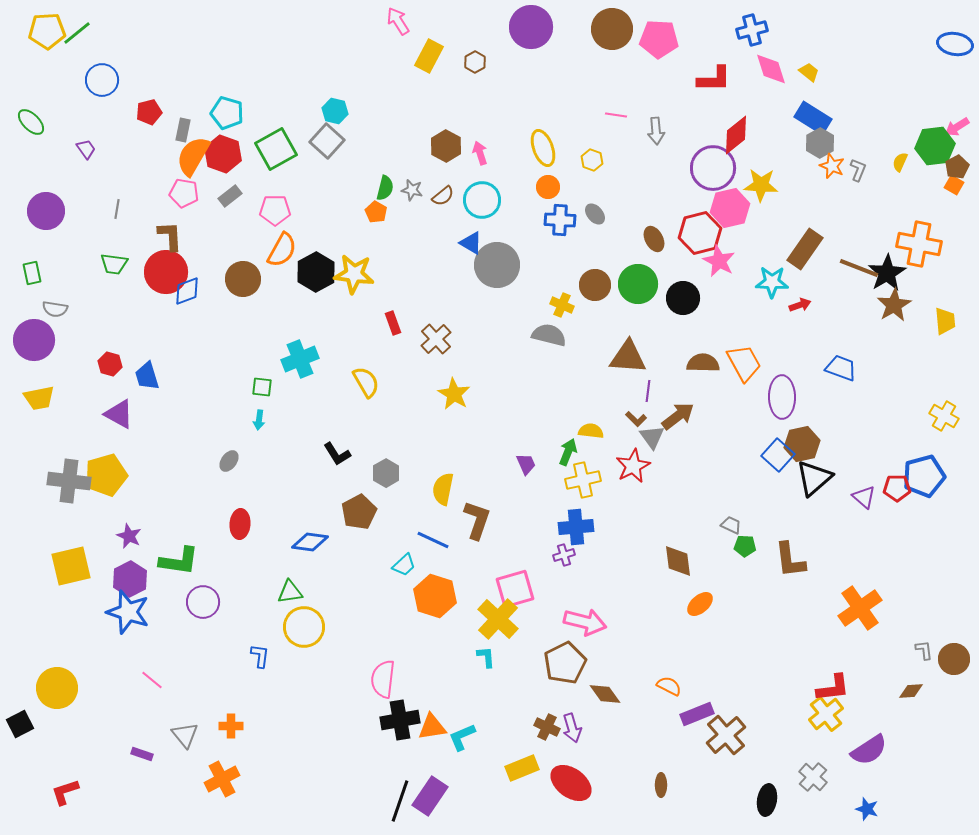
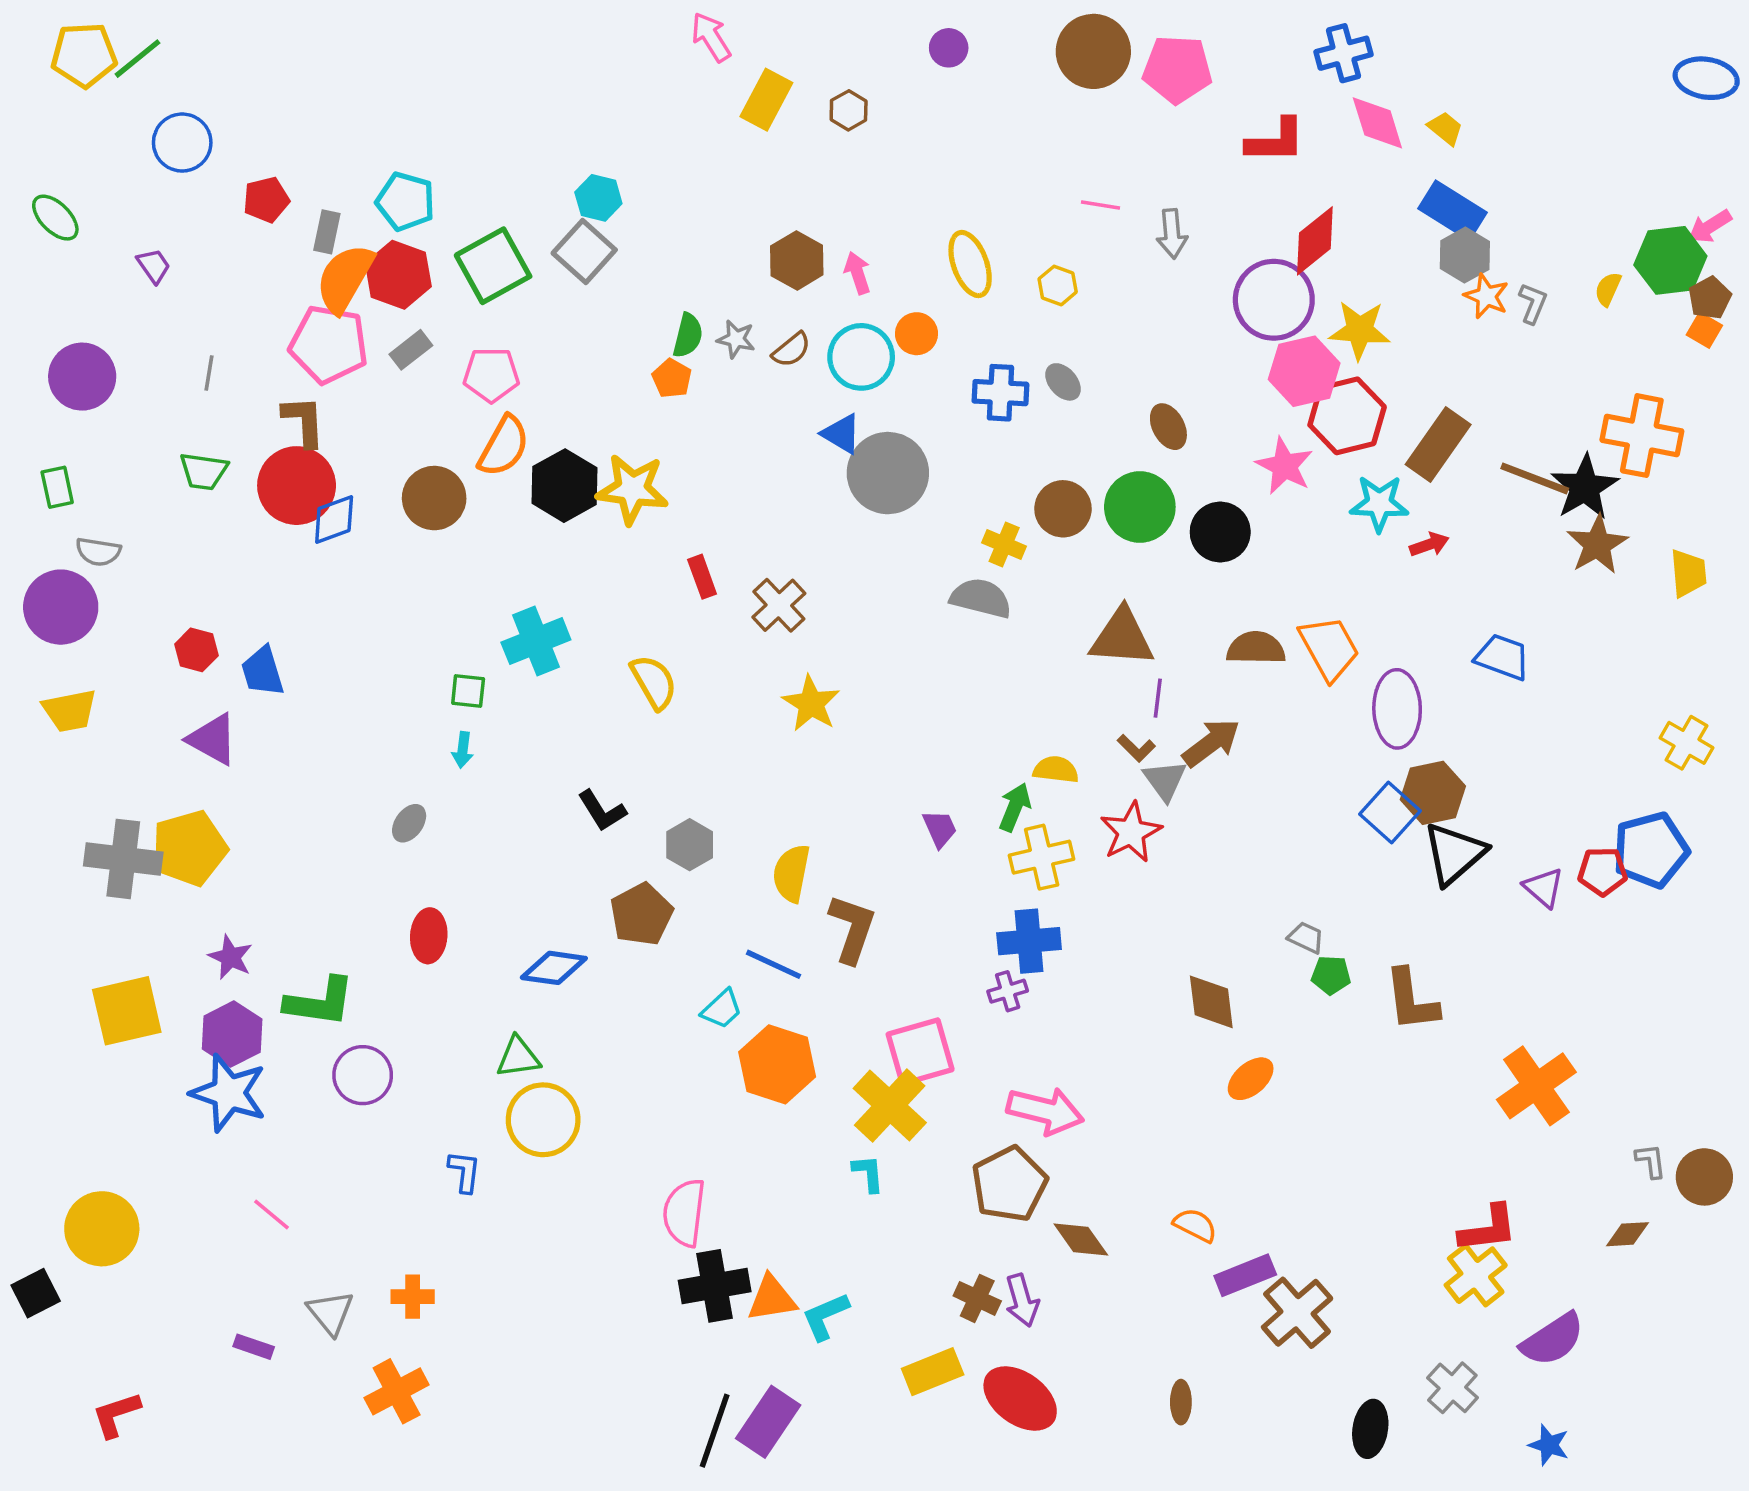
purple circle: (531, 27) -> (949, 48), size x0.5
orange circle: (548, 187) -> (916, 334), moved
pink pentagon: (184, 193) -> (329, 344), size x1.5
red hexagon: (700, 233) -> (1347, 416), moved

